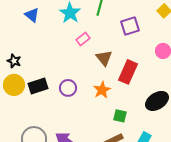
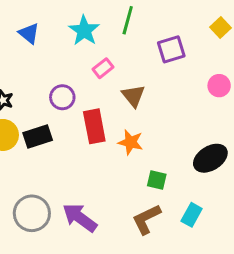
red rectangle: (128, 72) -> (94, 126), moved, turned -35
purple circle: (68, 88) -> (62, 97), moved
orange star: (102, 90) -> (131, 142), turned -30

